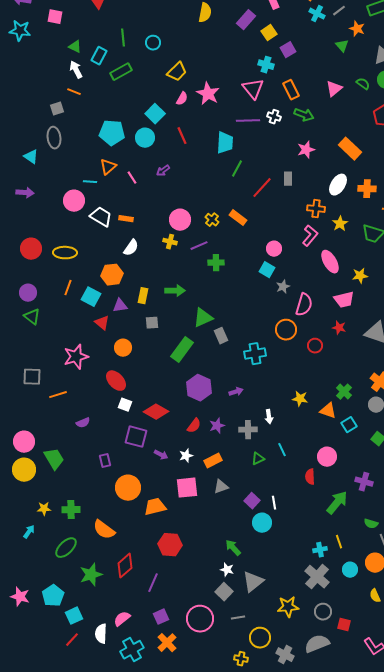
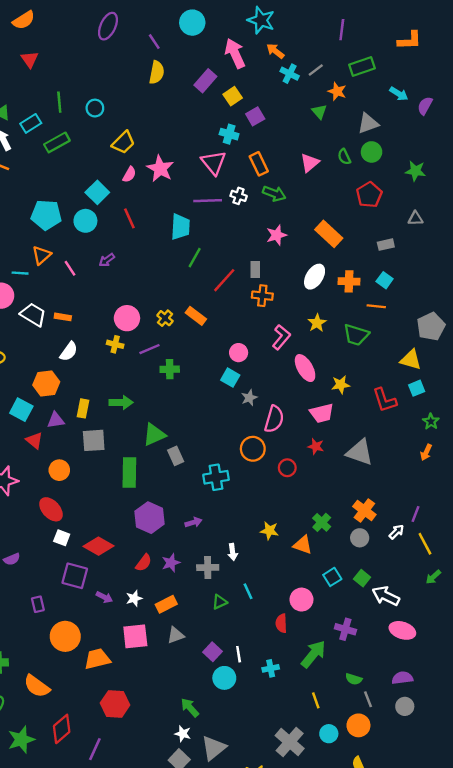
cyan rectangle: (99, 56) -> (31, 123), turned 30
green semicircle: (363, 84) -> (344, 157), turned -152
orange cross: (316, 209) -> (262, 296), moved
gray square: (152, 323) -> (94, 440), size x1.5
green rectangle: (182, 350) -> (129, 473), turned -35
cyan square: (349, 425) -> (332, 577), moved
cyan cross: (320, 550) -> (271, 668), moved

